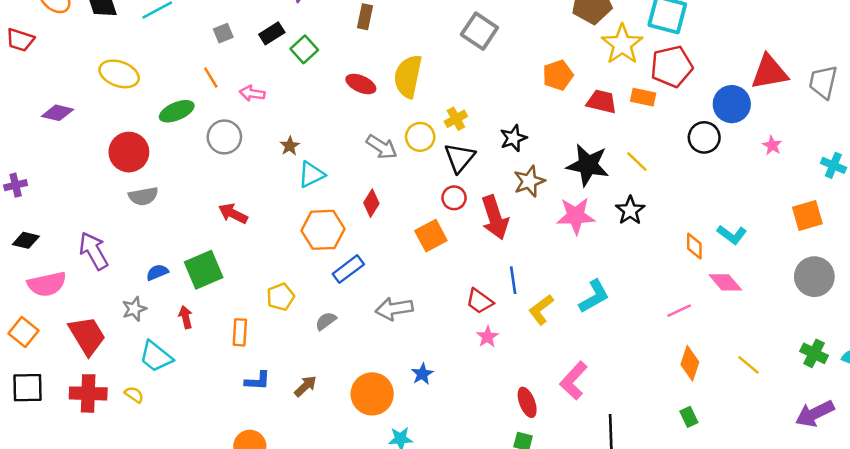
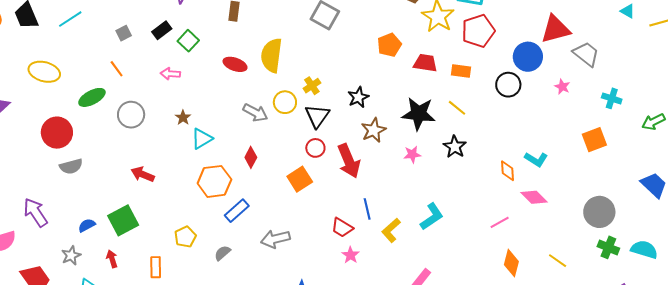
gray trapezoid: (823, 82) -> (586, 54), moved, turned 120
pink arrow: (252, 93) -> (170, 74), moved
orange rectangle: (643, 97) -> (461, 71), moved
pink star: (576, 216) -> (412, 154), size x0.6
gray circle: (814, 277) -> (599, 212), moved

